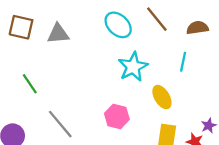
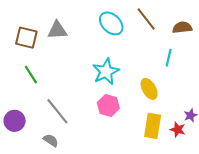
brown square: (21, 27) -> (26, 38), moved
cyan star: (133, 67) -> (106, 72), moved

